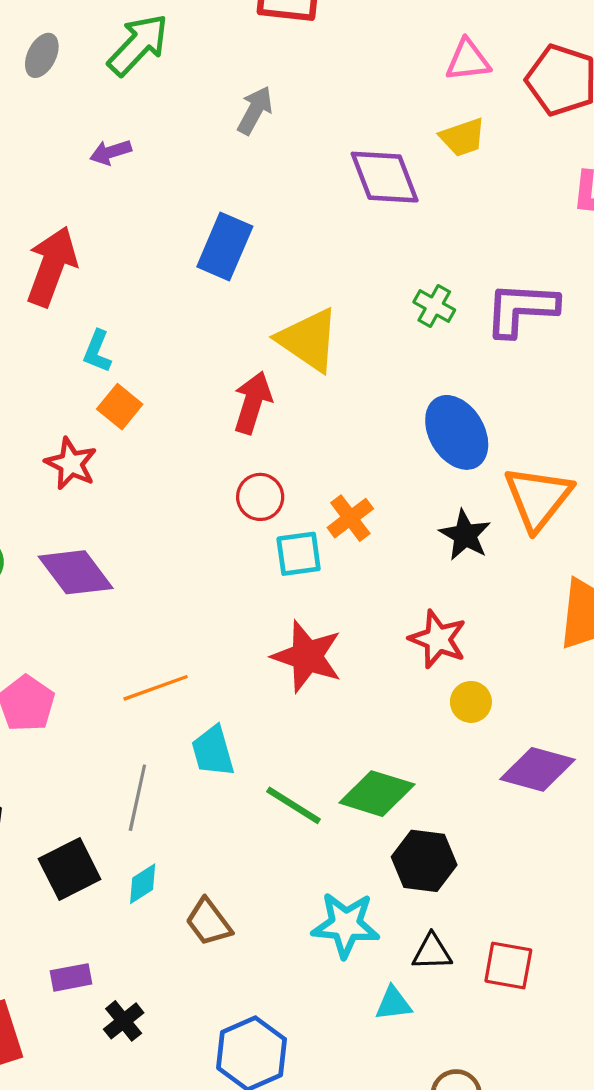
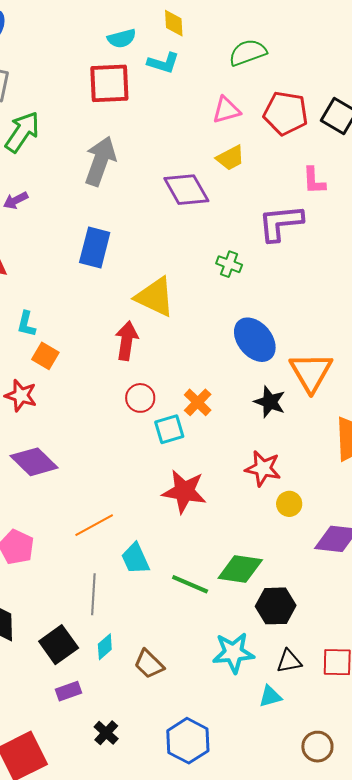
gray arrow: (255, 110) -> (100, 161), size x1.6
purple L-shape: (521, 309) -> (281, 223), moved
purple rectangle: (71, 977) -> (69, 691), moved

